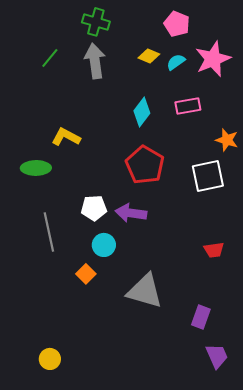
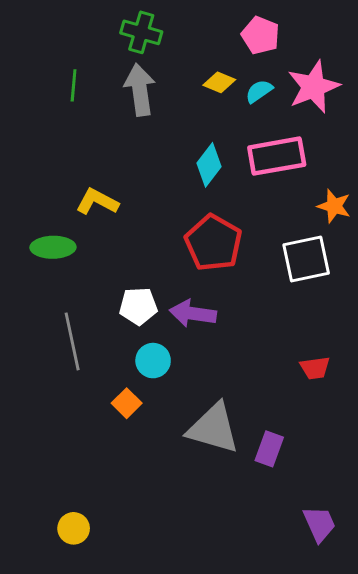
green line: (50, 58) -> (74, 85), turned -35
pink rectangle: (188, 106) -> (277, 156), size x1.5
purple rectangle: (201, 317) -> (269, 449), moved

